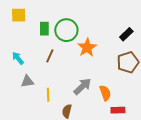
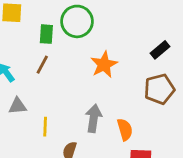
green circle: (66, 30) -> (77, 21), moved
brown line: (50, 56) -> (42, 65), moved
gray arrow: (82, 86) -> (94, 118), turned -42

